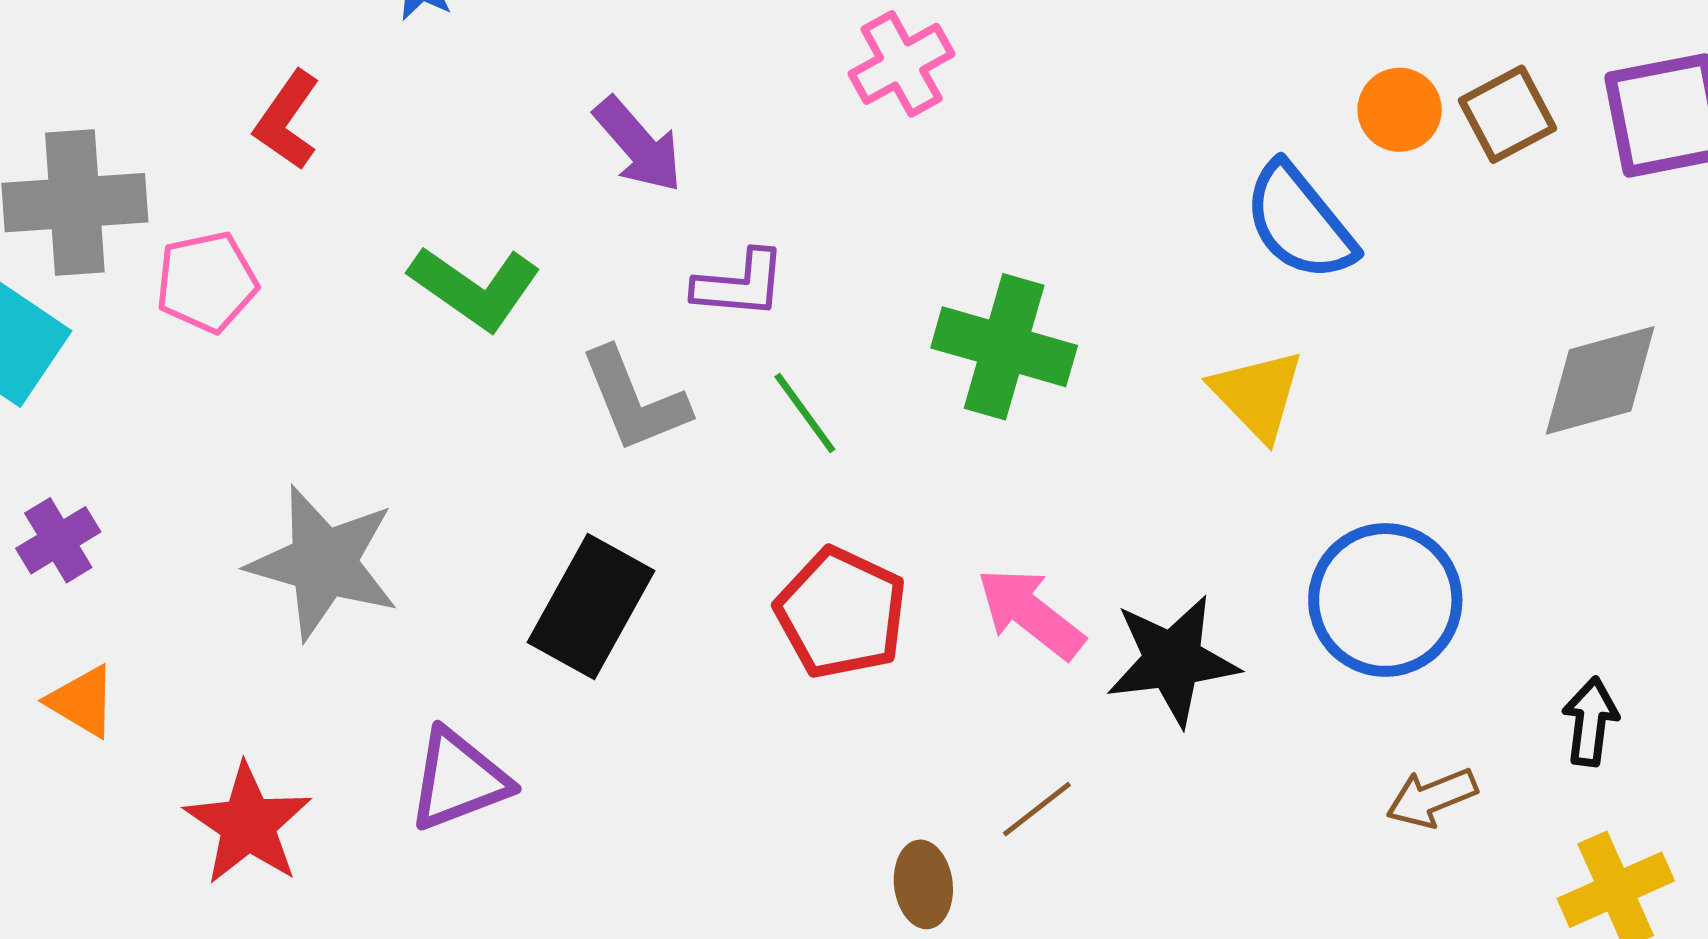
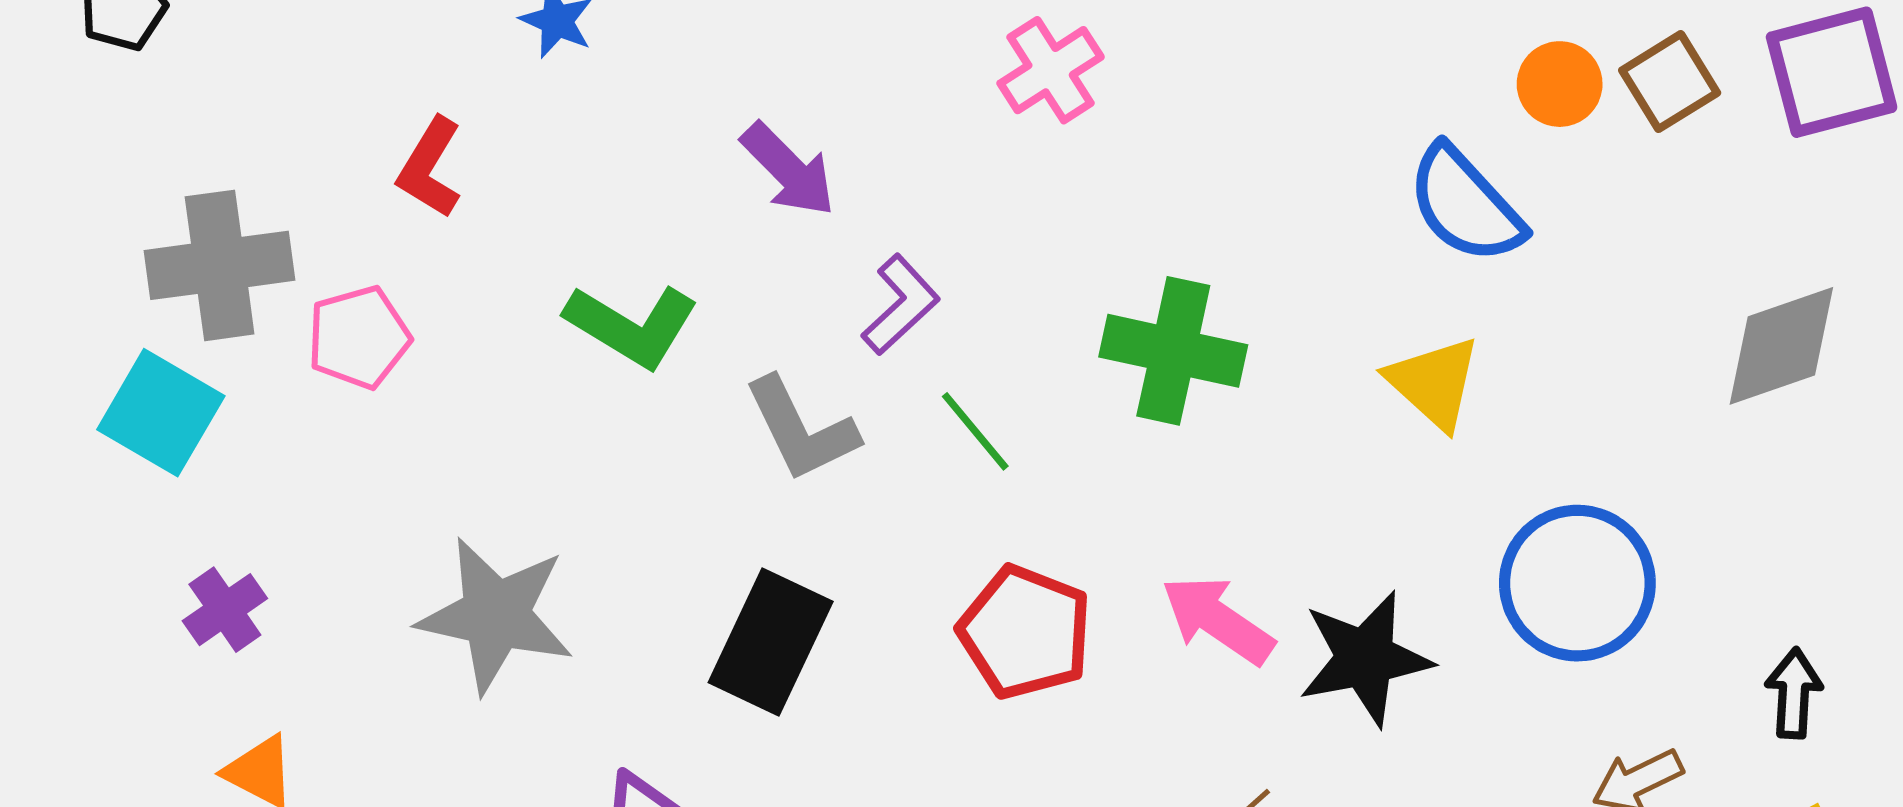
purple L-shape: (740, 284) -> (901, 305), turned -44

